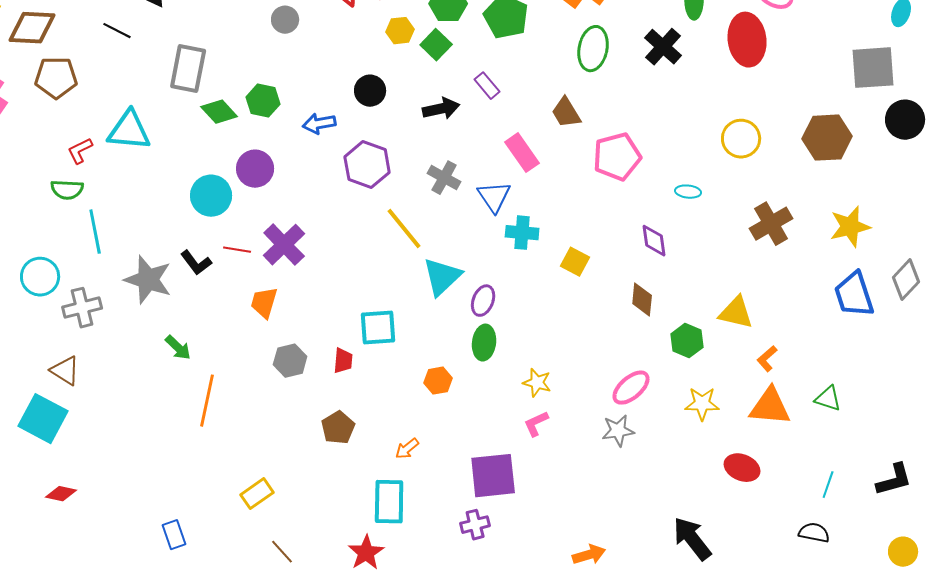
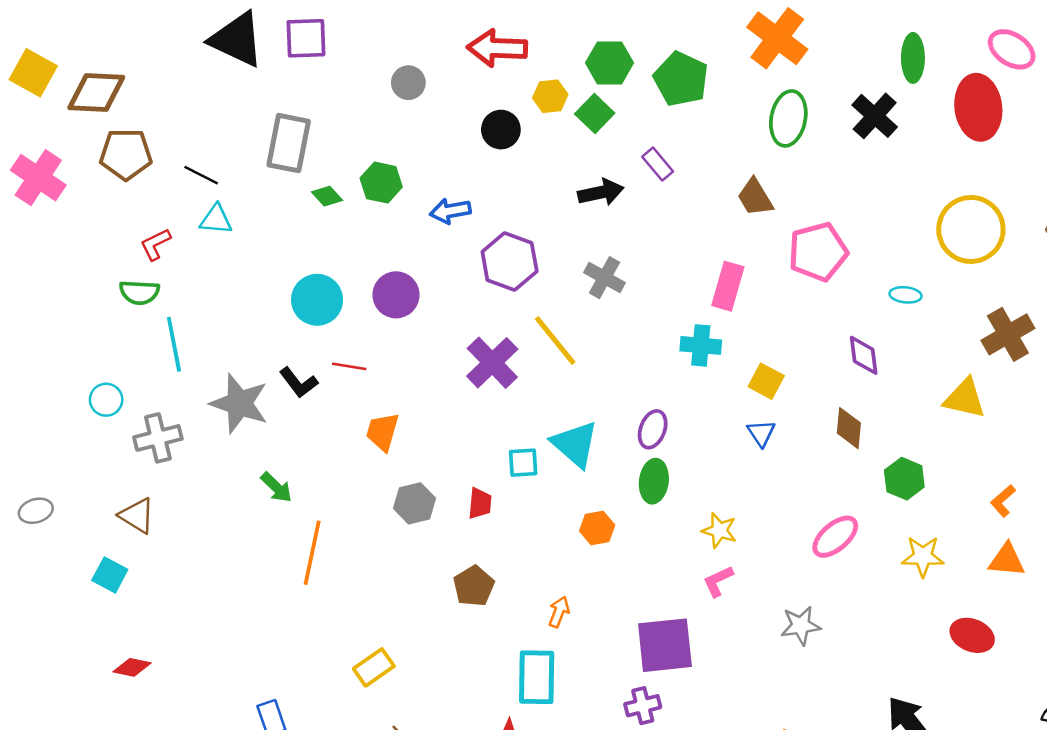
black line: (117, 31) -> (201, 175), moved
black circle: (370, 91) -> (501, 130), moved
green diamond: (219, 112) -> (327, 196), size x0.7
cyan triangle: (129, 131) -> (216, 220), size x0.6
yellow circle: (741, 139) -> (971, 229), size x1.4
pink rectangle: (522, 153) -> (728, 286), moved, turned 51
purple circle: (255, 169) -> (396, 295), moved
blue triangle: (494, 197) -> (761, 433), moved, size x0.7
purple cross: (284, 245) -> (492, 363), moved
cyan circle: (40, 277) -> (106, 400), size x0.7
cyan triangle: (442, 277) -> (575, 444), moved, turned -36
yellow triangle: (736, 313) -> (965, 398), moved
cyan square: (378, 328) -> (523, 463), size x0.7
orange triangle: (770, 407) -> (1007, 560), size x0.7
cyan square: (43, 419) -> (110, 575), size x0.6
gray star: (618, 431) -> (801, 625), moved
orange arrow: (407, 449) -> (559, 612), turned 150

